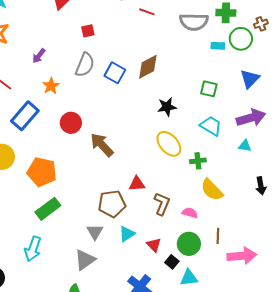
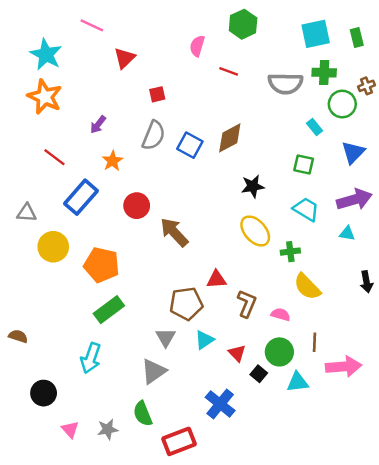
cyan rectangle: (218, 46) -> (314, 127), moved, turned 48
cyan triangle: (189, 278) -> (298, 382), moved

